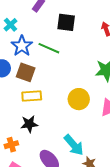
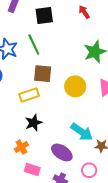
green line: (49, 48) -> (34, 45), turned 55
brown square: (26, 72) -> (43, 74), moved

